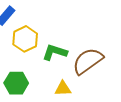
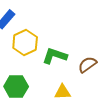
brown semicircle: (88, 61) -> (87, 65), size x0.6

